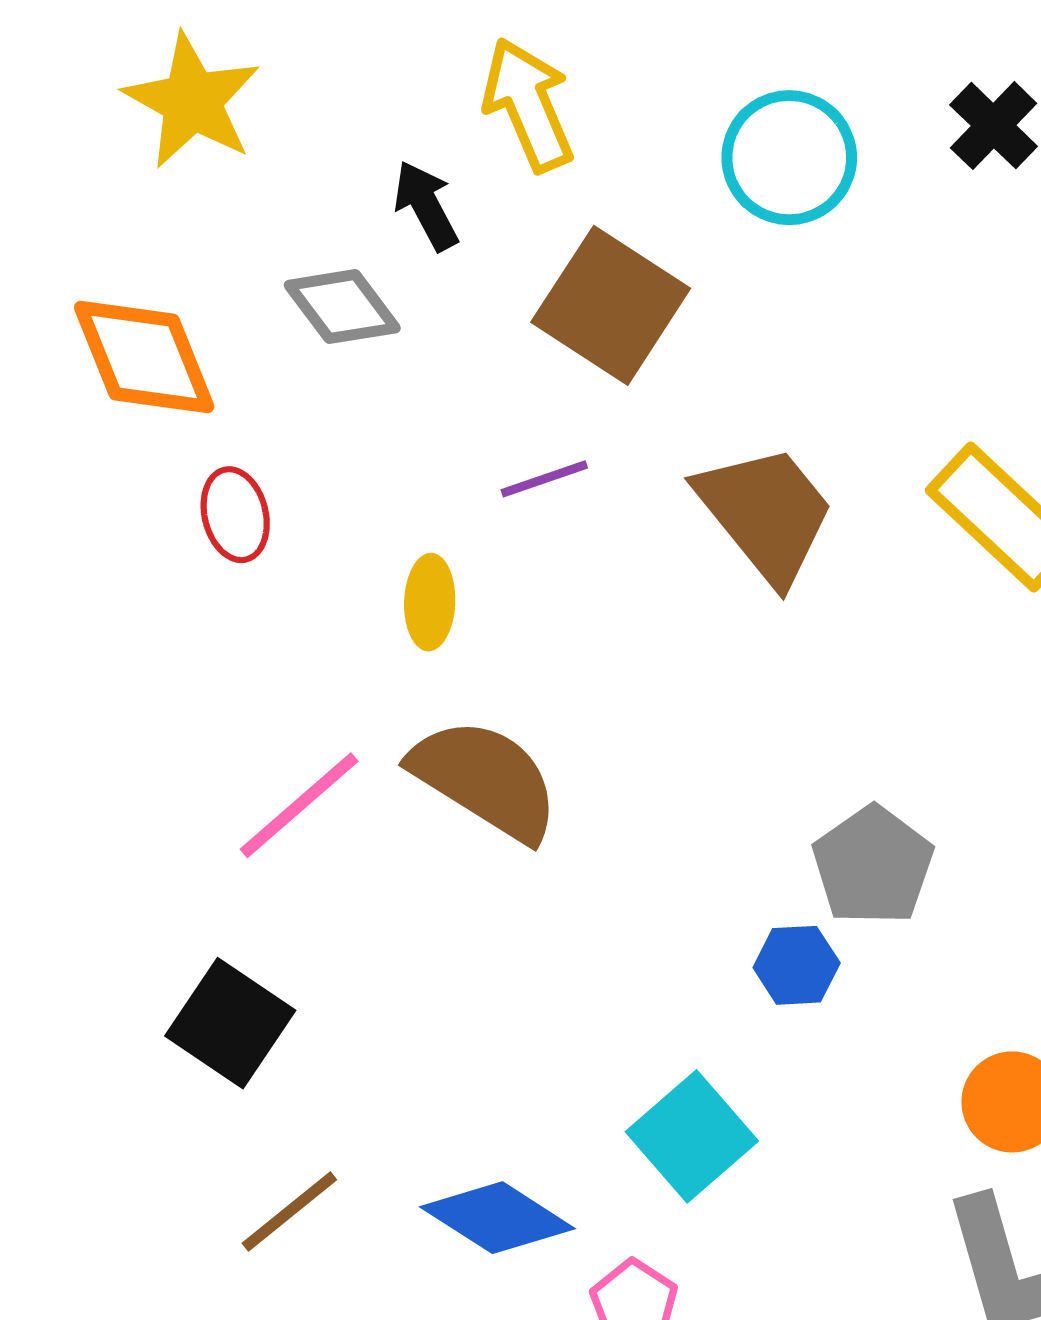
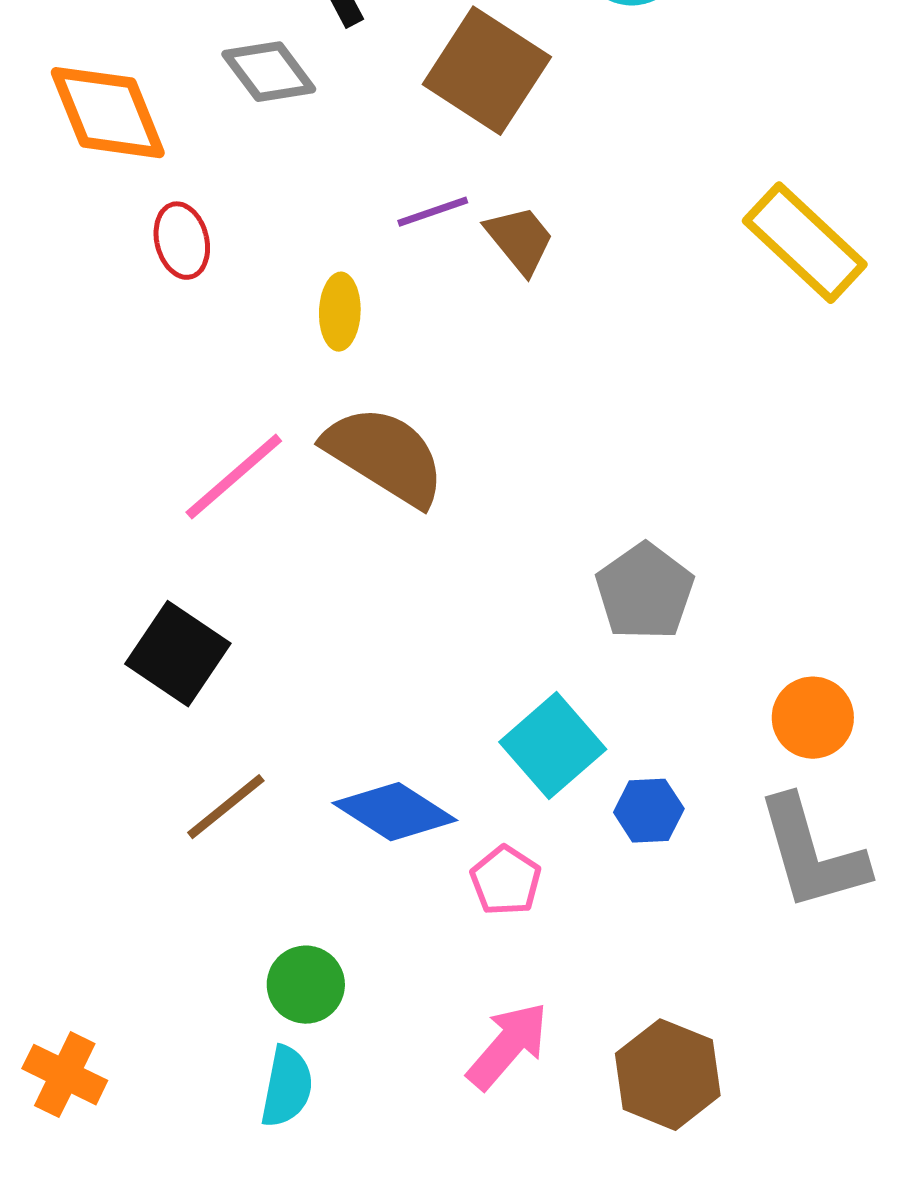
brown trapezoid: (766, 513) -> (520, 240), moved, size x0.6
gray pentagon: (873, 866) -> (645, 592), moved
blue hexagon: (797, 965) -> (649, 811), moved

